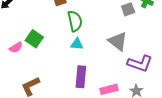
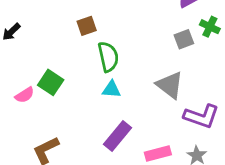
purple rectangle: (81, 77) -> (117, 136), turned 35

